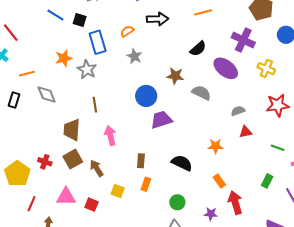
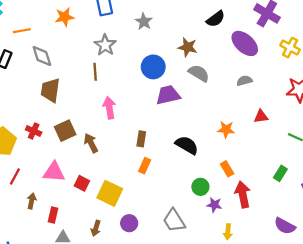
gray star: (87, 69) -> (105, 45), moved
gray semicircle: (201, 93) -> (199, 73), moved
gray semicircle: (238, 111) -> (244, 81), moved
brown trapezoid: (72, 130) -> (50, 90), moved
yellow square: (118, 191) -> (110, 193), moved, size x1.6
green circle: (177, 202) -> (200, 187), moved

